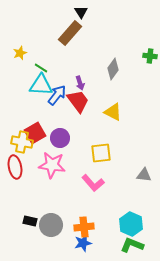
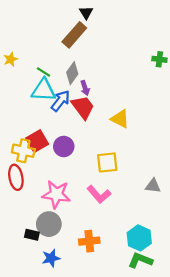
yellow star: (20, 53) -> (11, 59), moved
gray diamond: (113, 69) -> (72, 73), moved
pink star: (52, 165) -> (56, 194), moved
gray circle: (51, 225) -> (49, 224), moved
blue star: (83, 243) -> (51, 258), moved

